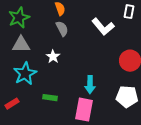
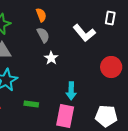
white star: (53, 57) -> (51, 58), moved
white pentagon: (127, 97) -> (106, 116), moved

